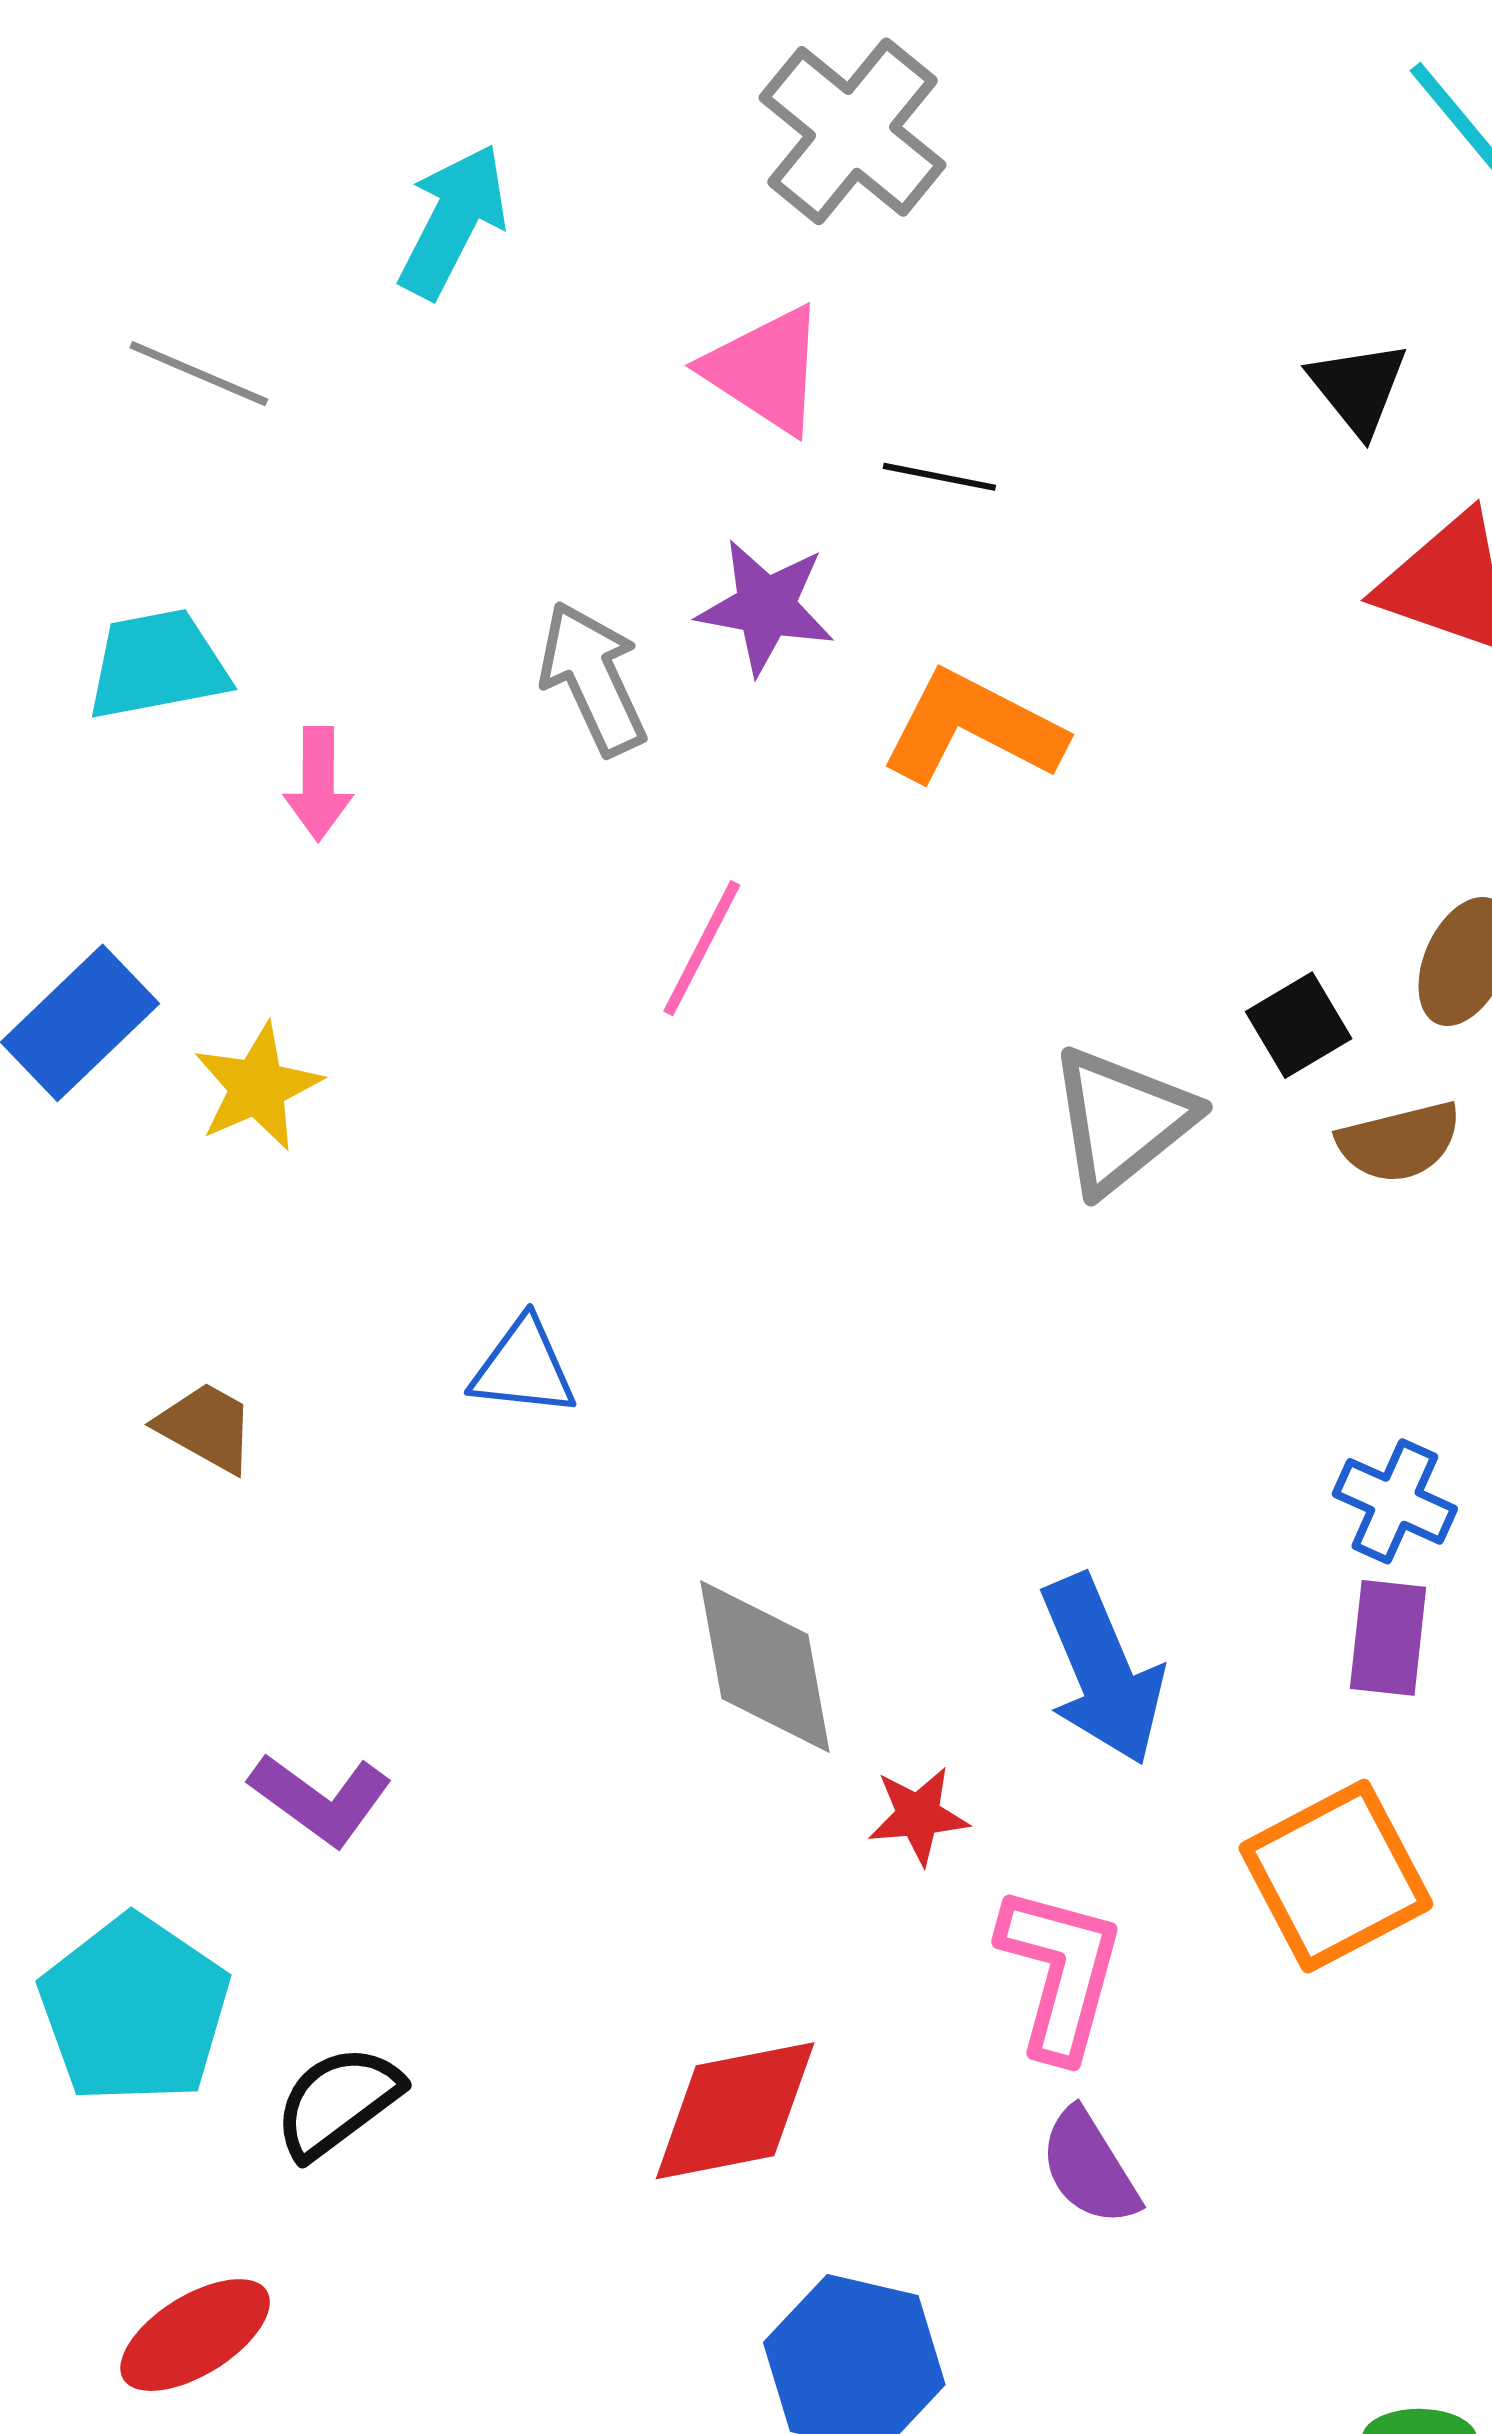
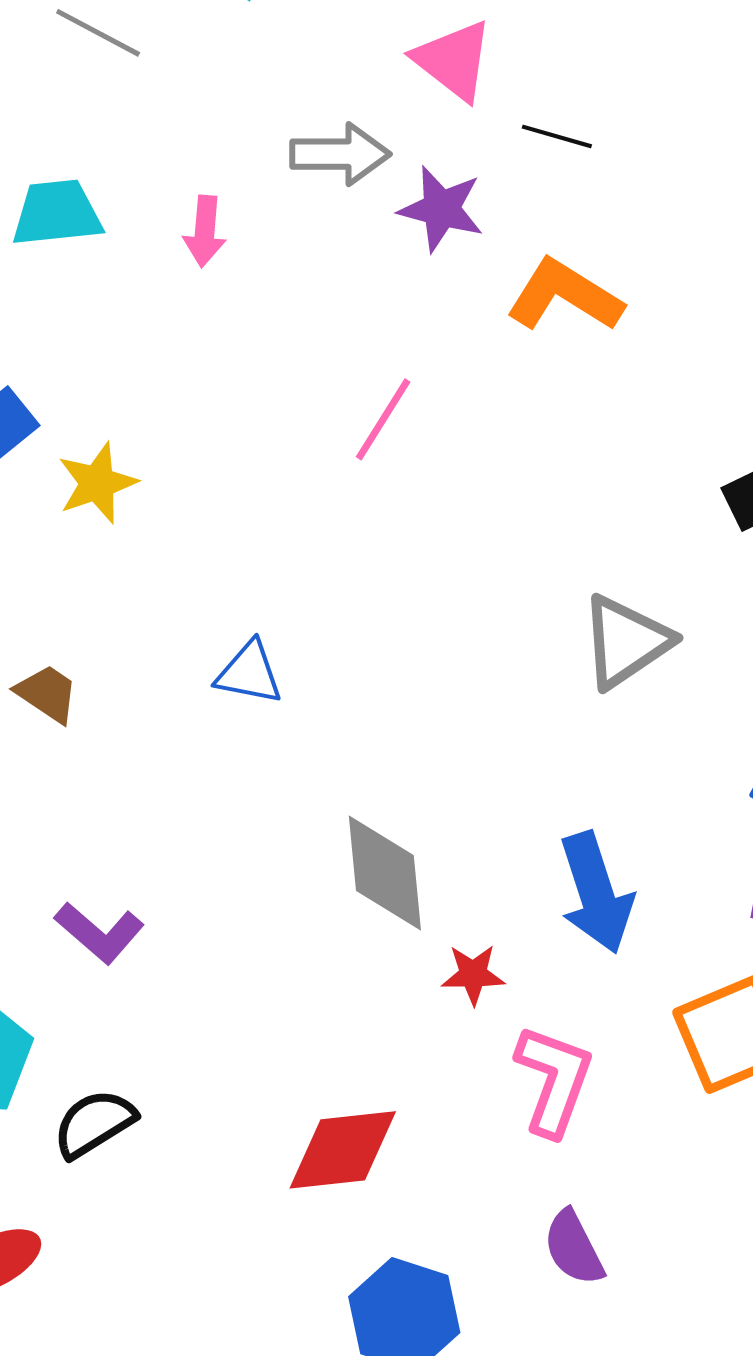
gray arrow: (593, 678) -> (340, 154), moved, turned 110
pink arrow: (318, 784) -> (205, 231), moved
gray triangle: (1122, 1120) -> (626, 642), moved
purple semicircle: (1089, 2167) -> (574, 1248), moved

